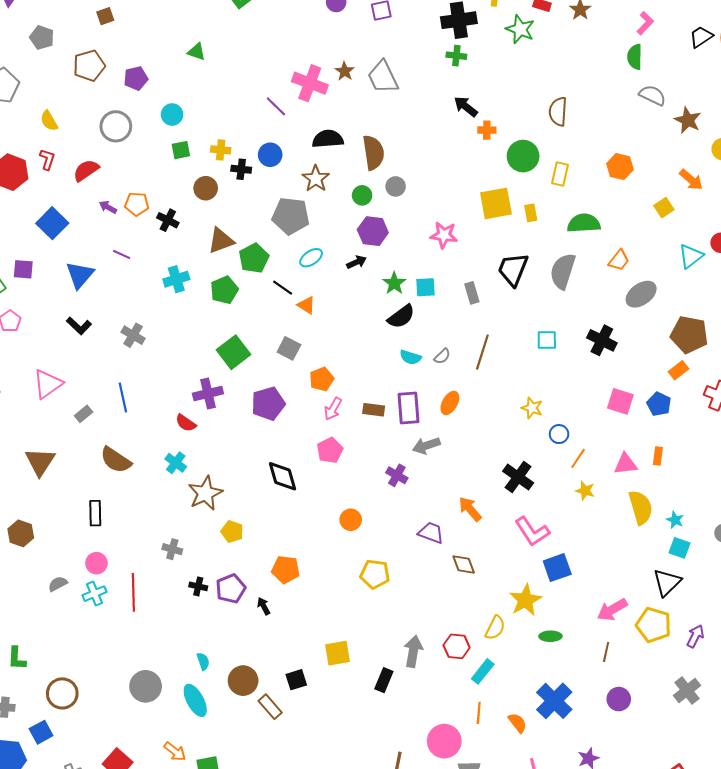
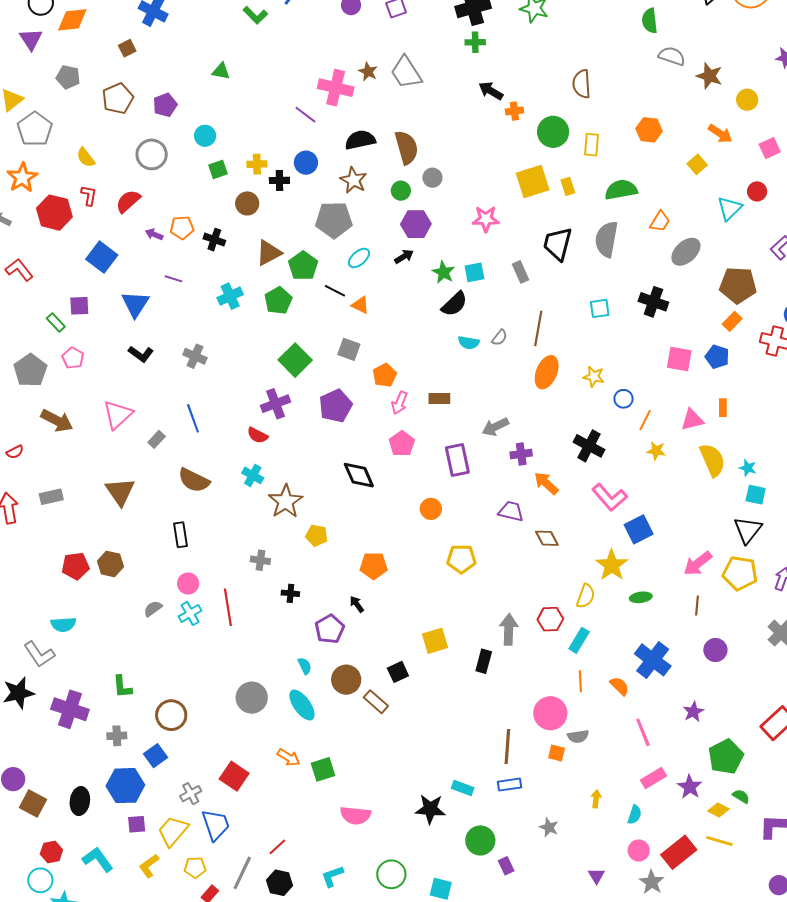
orange ellipse: (450, 403) -> (547, 372), moved, size x1.4
purple rectangle: (409, 408) -> (457, 460), moved
purple cross: (397, 475) -> (521, 454), moved, turned -30
purple pentagon: (231, 589) -> (330, 629), moved

